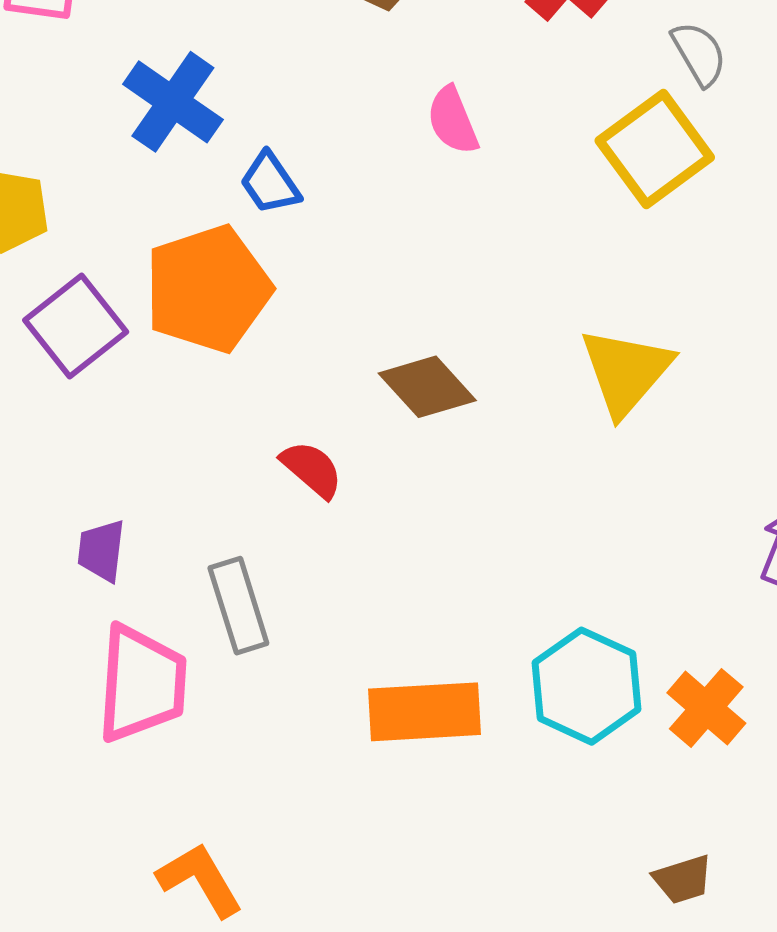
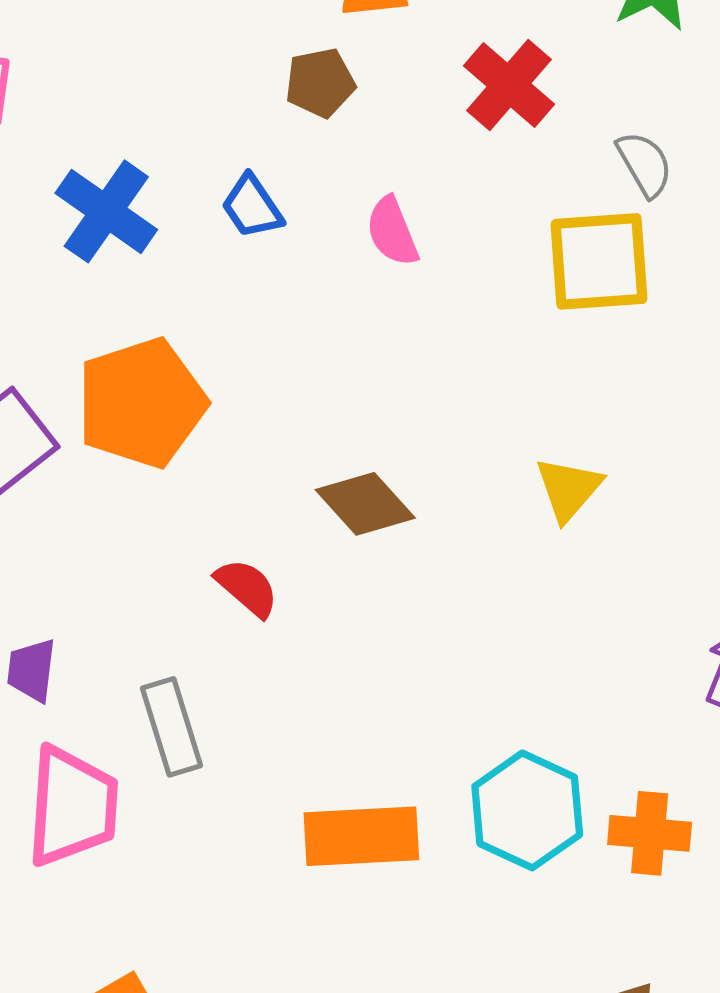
yellow square: (655, 149) -> (599, 261), turned 32
blue trapezoid: (270, 183) -> (252, 207), moved
yellow triangle: (626, 371) -> (569, 489), size x0.7
orange cross: (706, 708) -> (650, 833), turned -36

